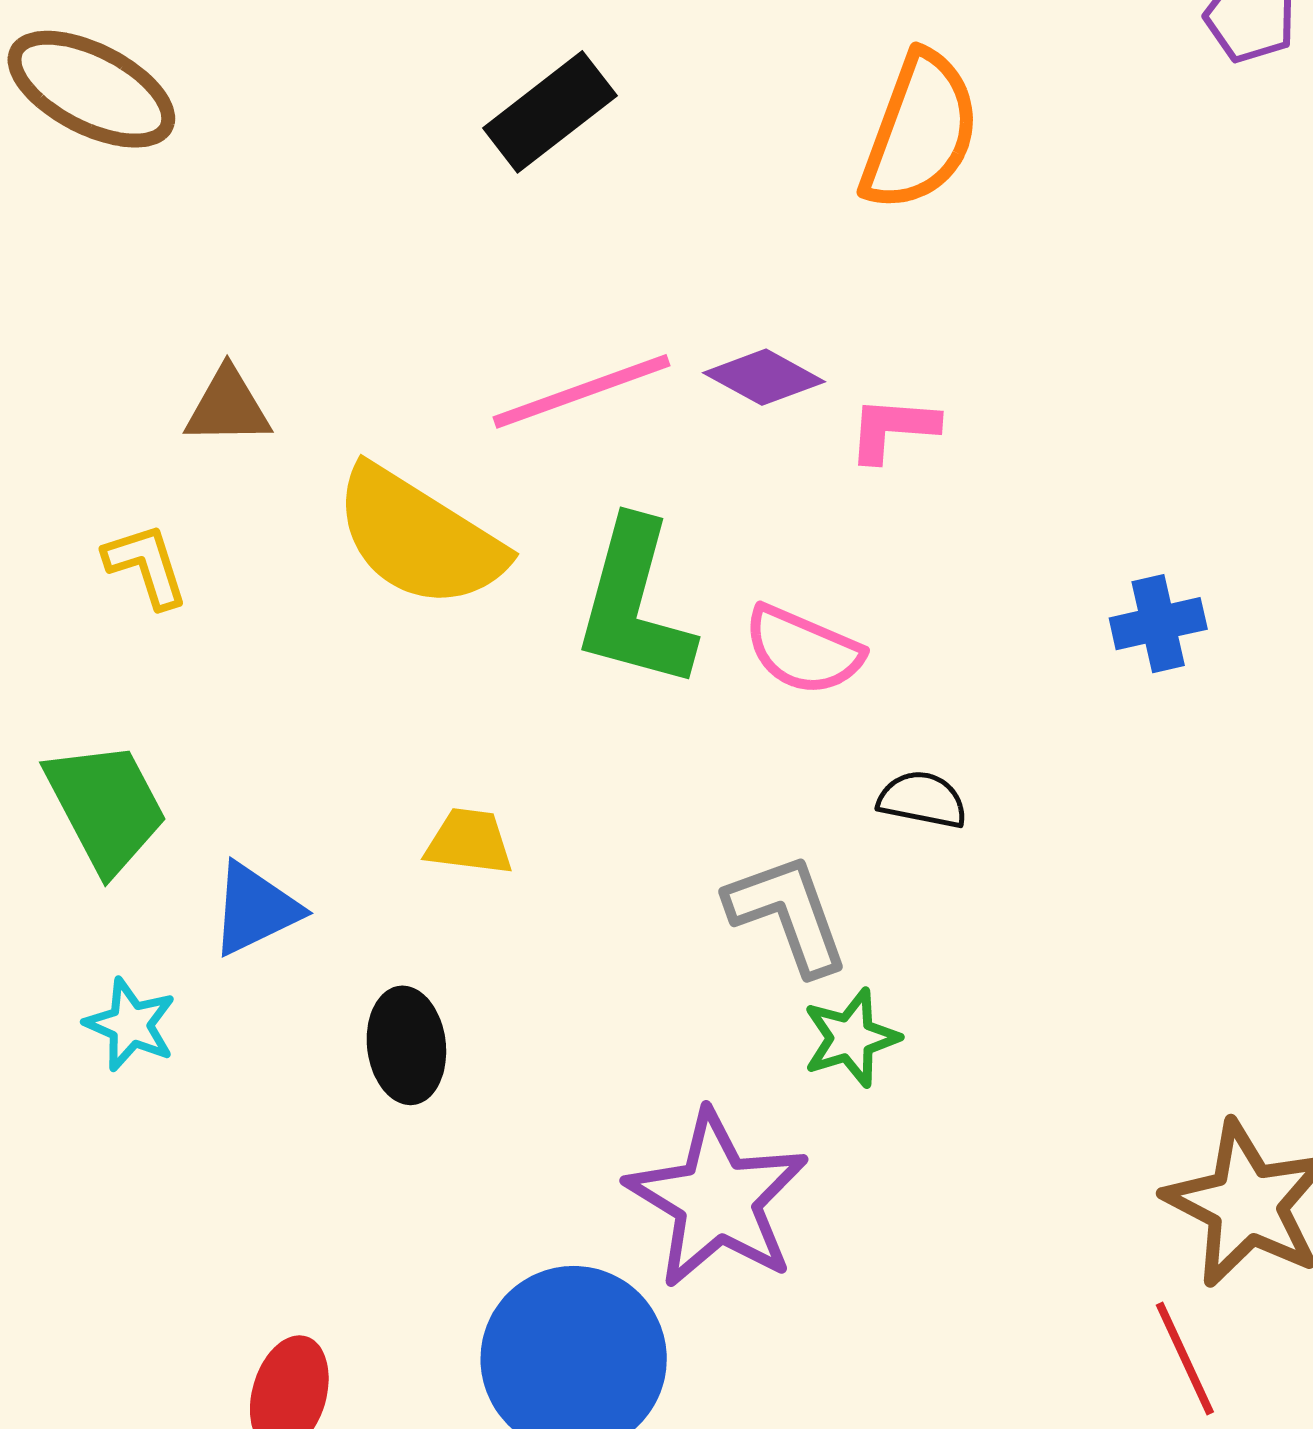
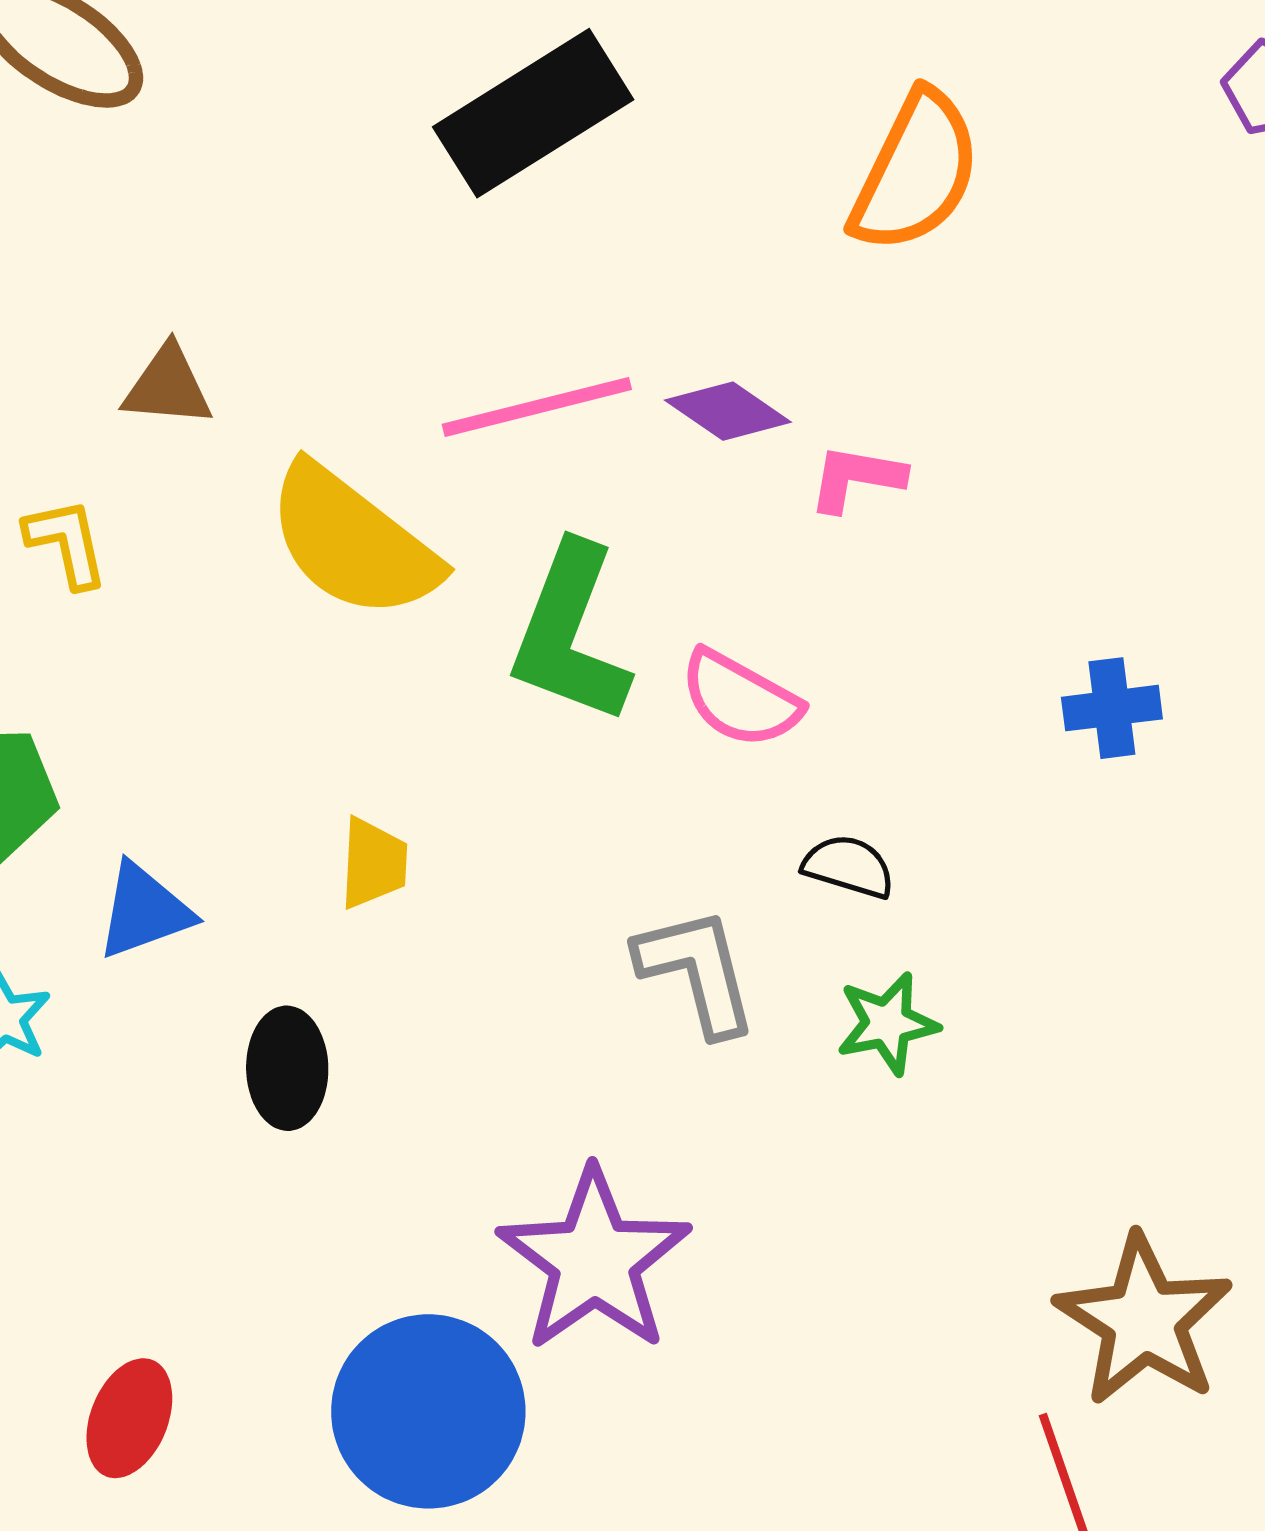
black rectangle: (550, 112) -> (533, 113), size x1.4
yellow trapezoid: (469, 842) -> (373, 863), turned 80
green star: (851, 1038) -> (887, 1023), moved

